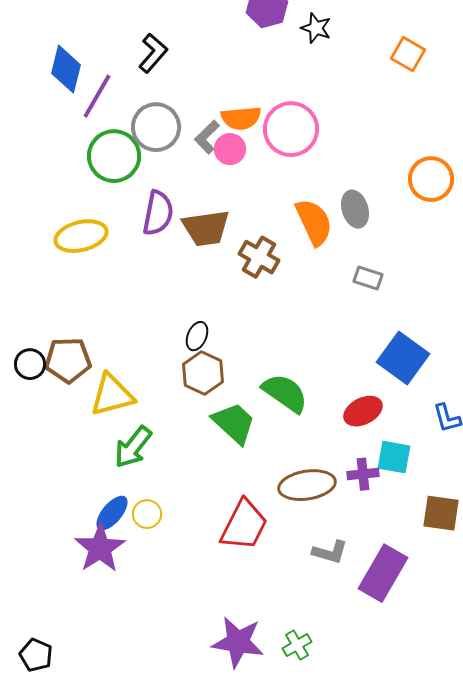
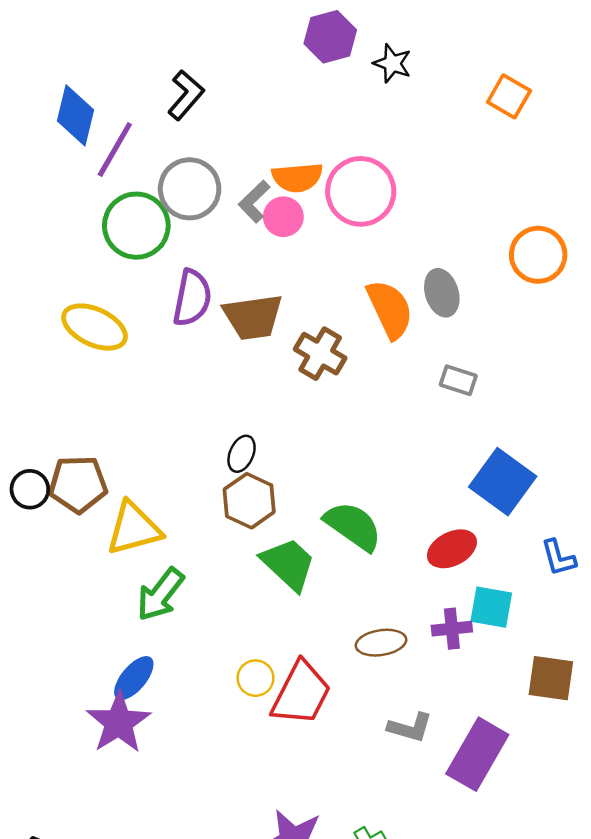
yellow ellipse: (81, 236) -> (95, 327), turned 39
brown ellipse: (307, 485) -> (381, 643), size x0.7
yellow circle: (147, 514) -> (255, 678), moved

